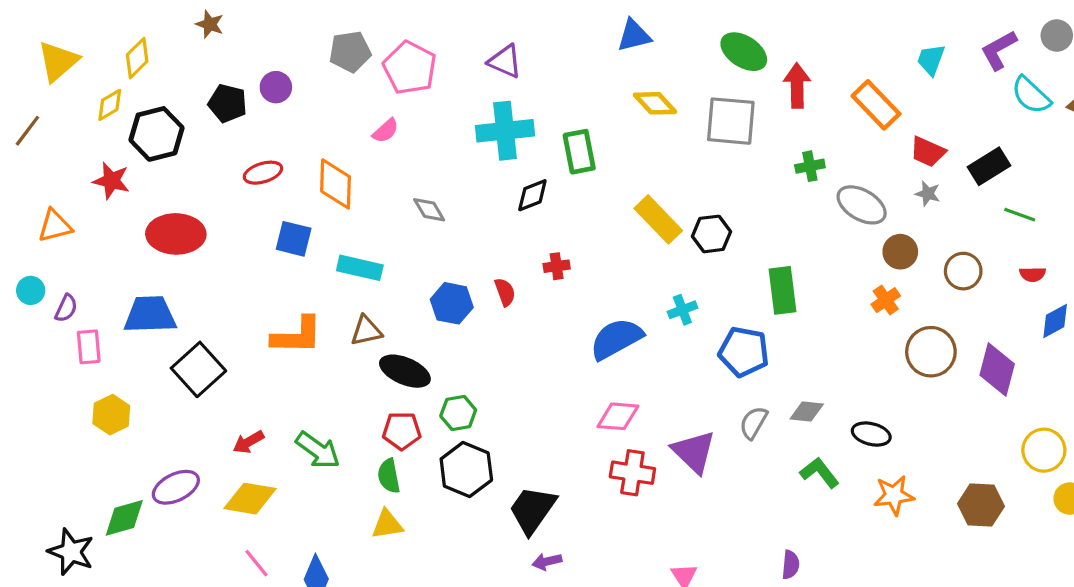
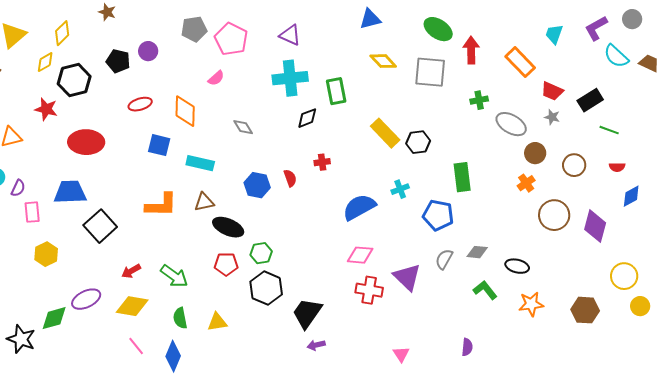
green semicircle: (389, 476) -> (180, 318), moved

